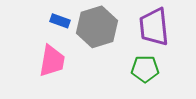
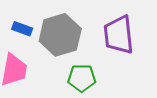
green pentagon: (145, 69) -> (82, 78), moved

